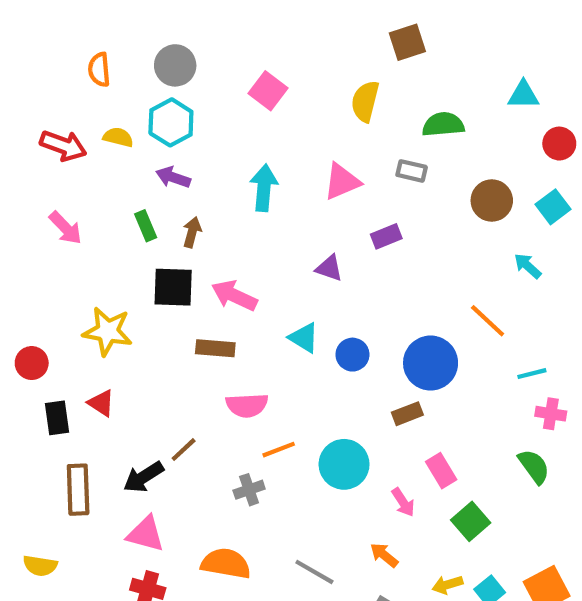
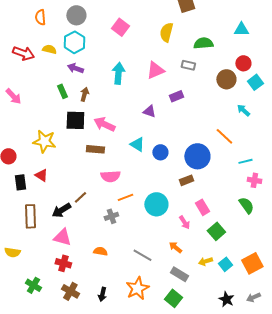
red circle: (559, 144) -> (243, 63), moved
pink arrow: (65, 228) -> (13, 96), moved
orange semicircle: (226, 564) -> (100, 251), size x0.6

